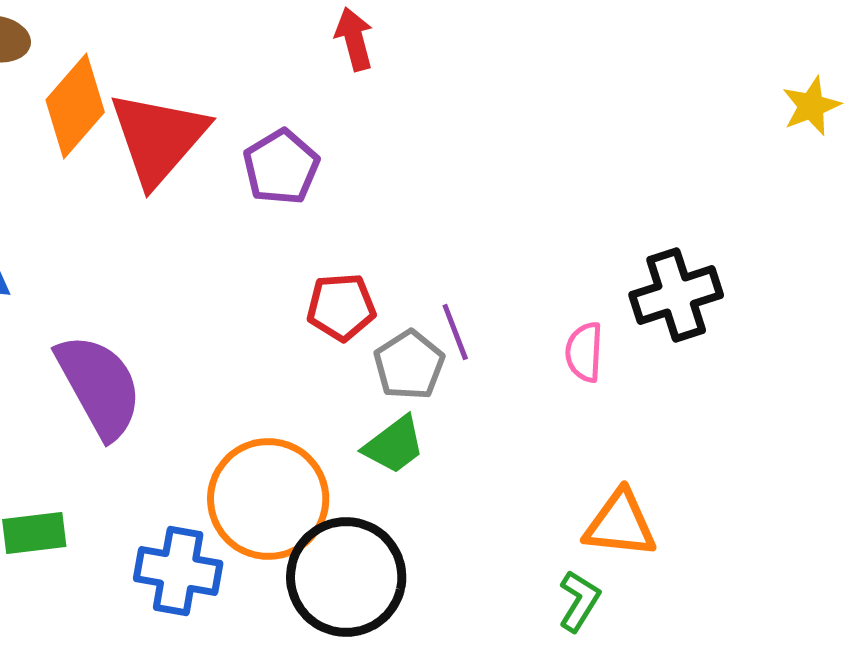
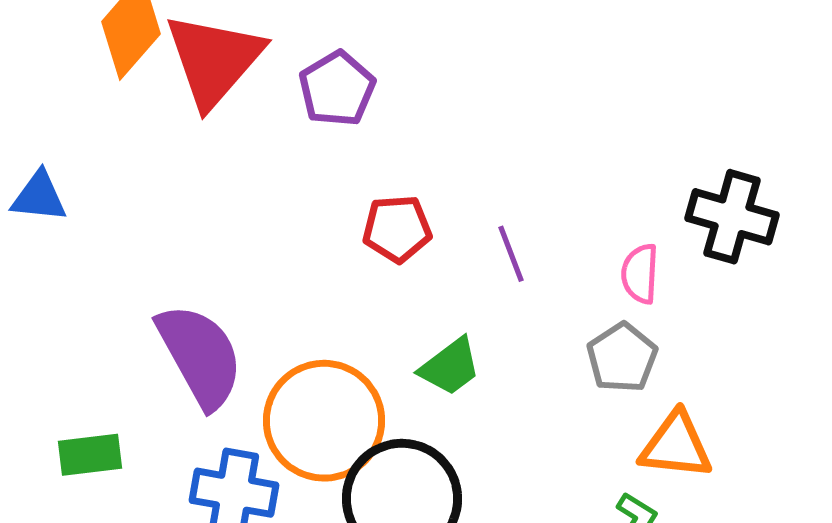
black cross: (676, 295) -> (732, 217), turned 34
gray pentagon: (409, 365) -> (622, 358), moved
purple semicircle: (99, 386) -> (200, 356), moved

